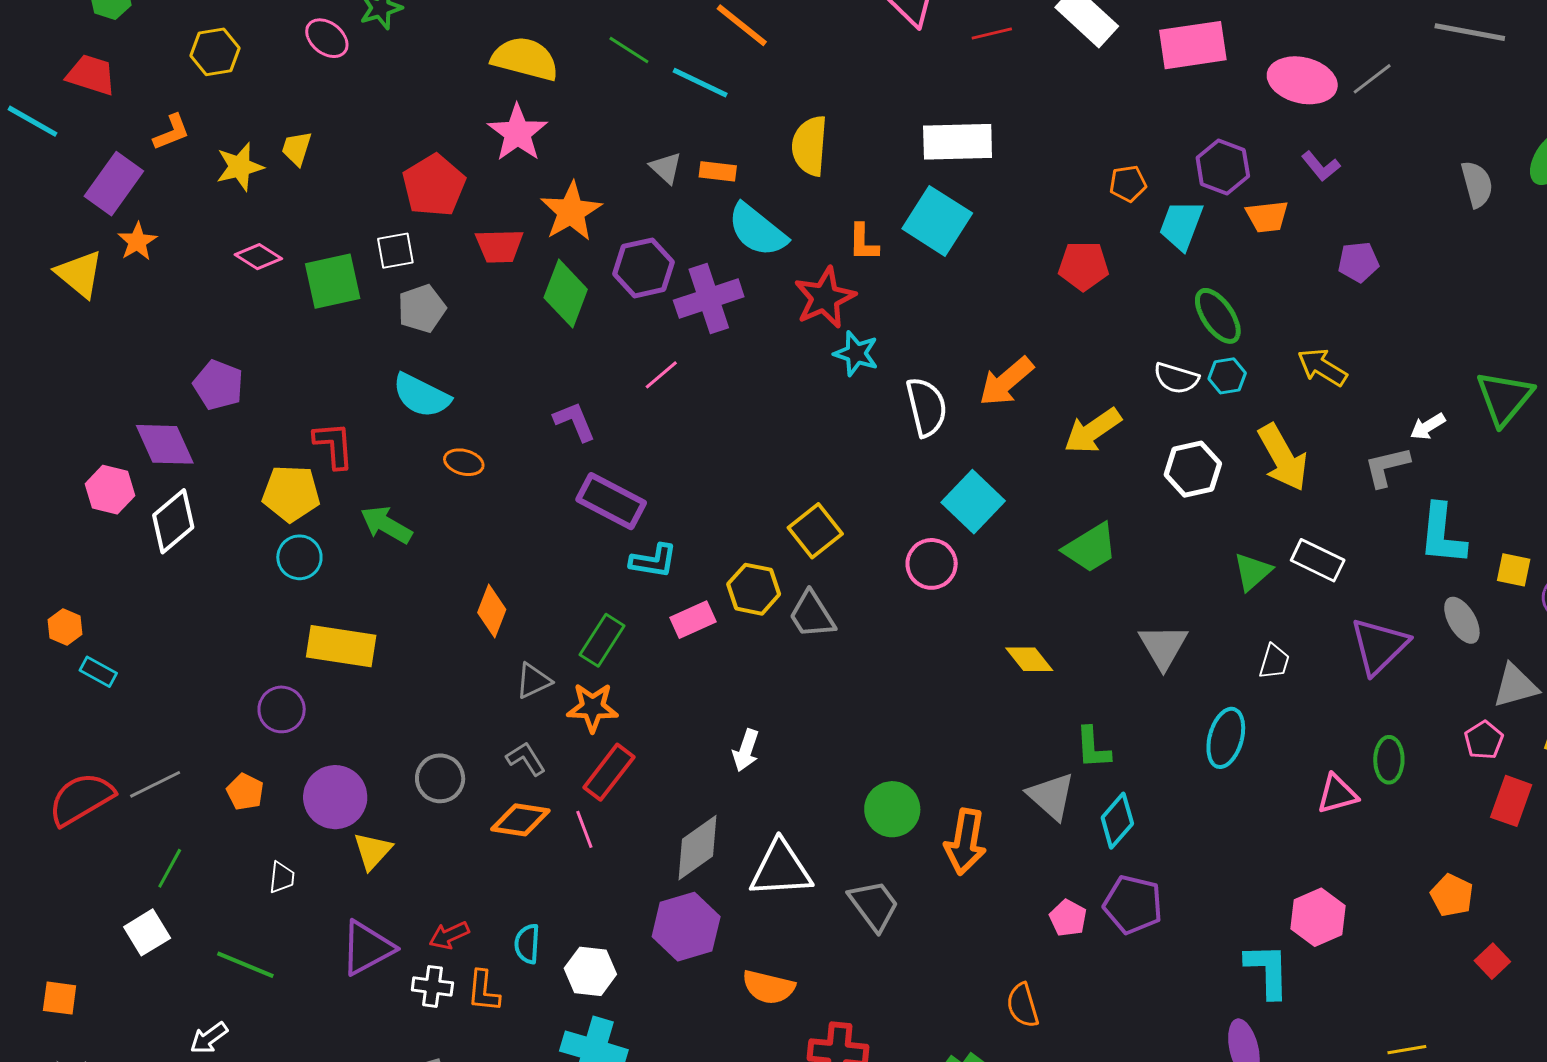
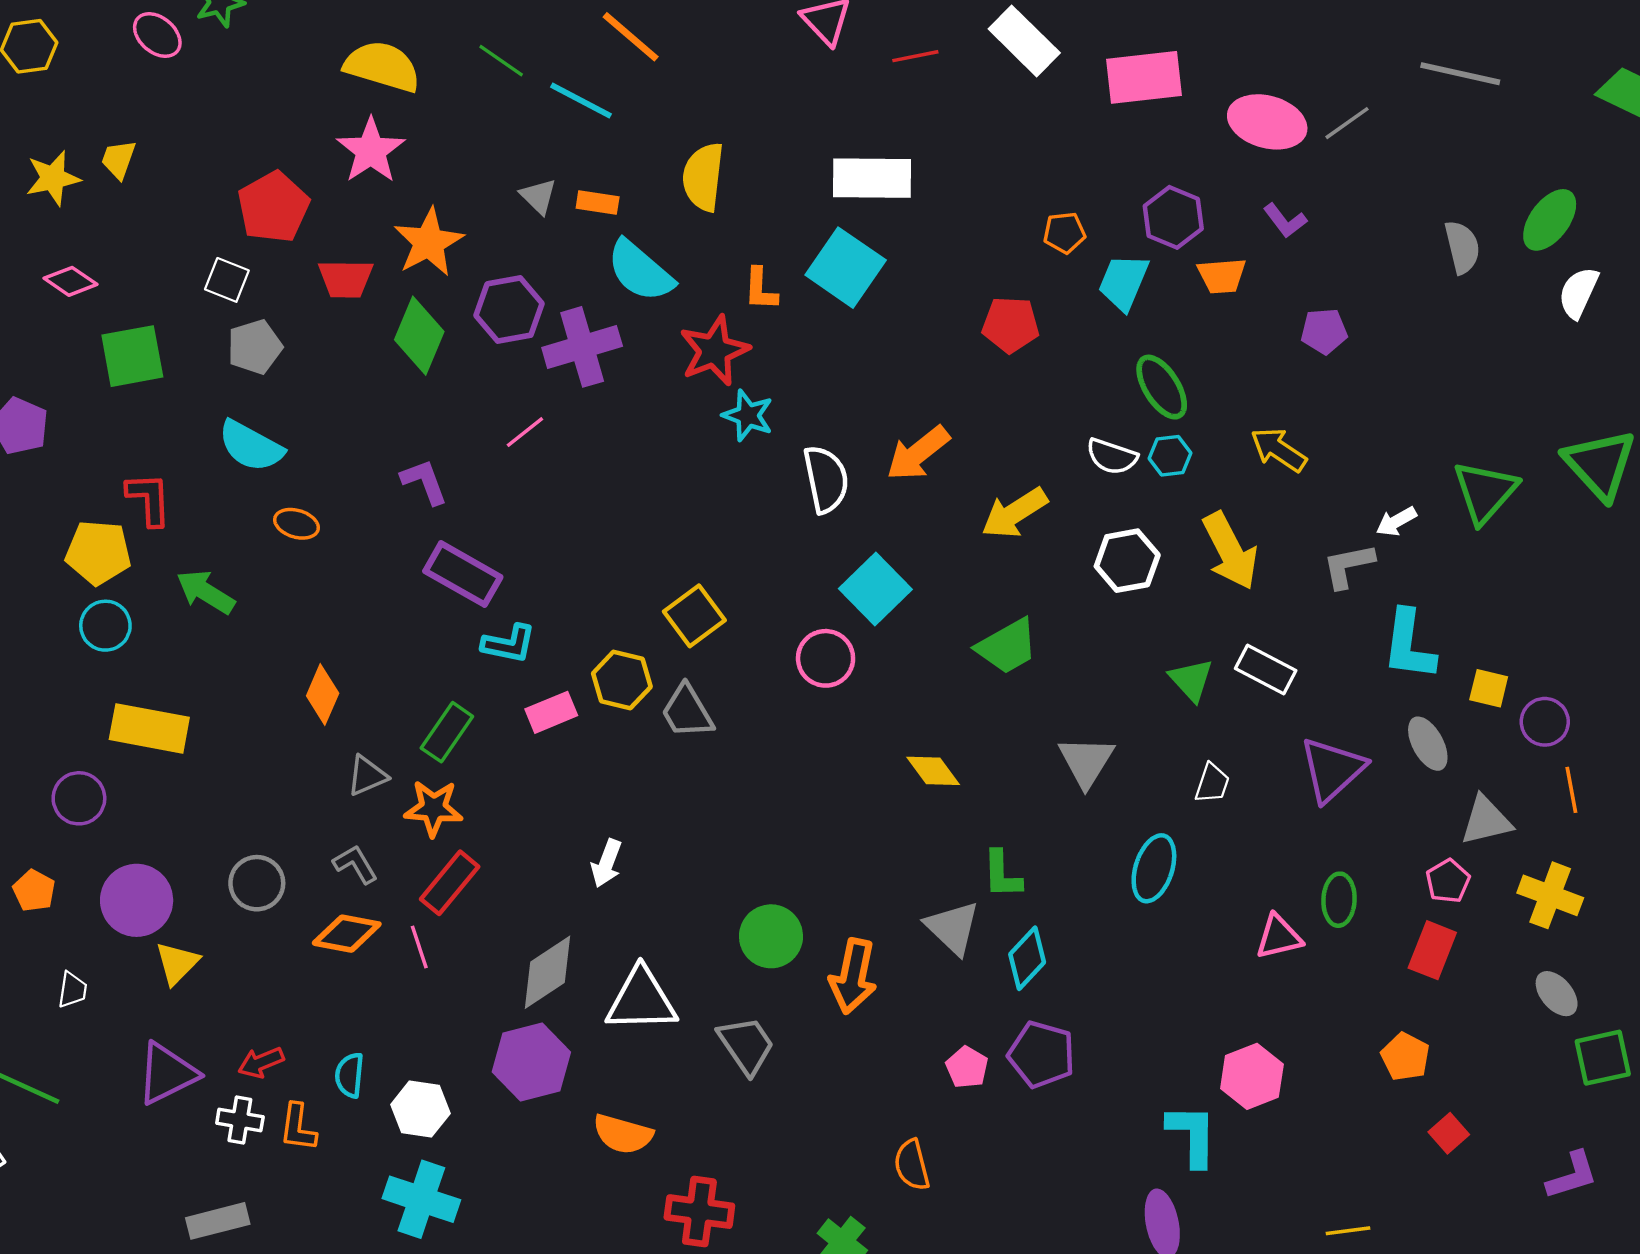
white square: (395, 251) -> (227, 280), turned 30
green square: (333, 281) -> (132, 356), moved
green triangle: (1253, 572) -> (1191, 680), turned -33
red rectangle: (1511, 801) -> (1432, 950), moved

